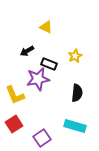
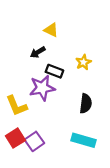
black arrow: (27, 51) -> (38, 52), moved
purple square: (42, 138) -> (34, 141), moved

